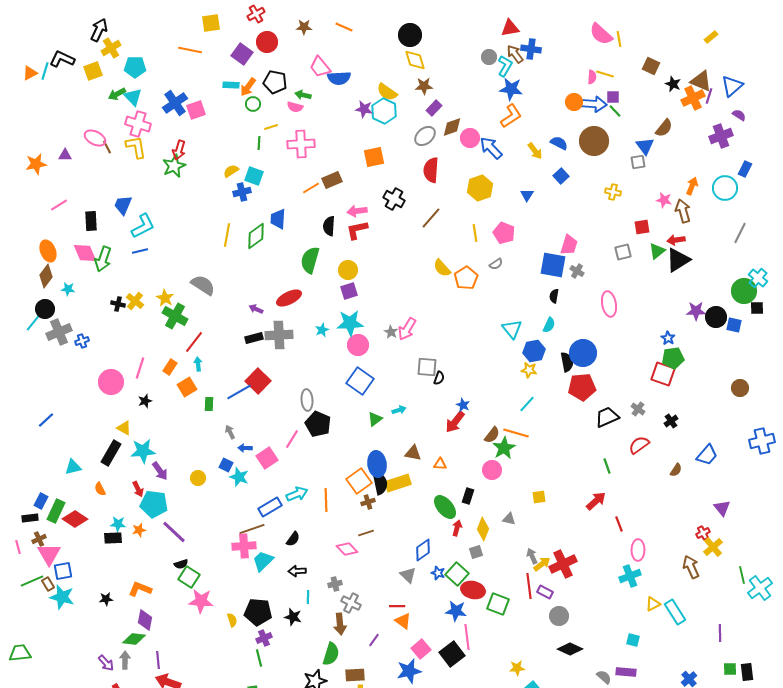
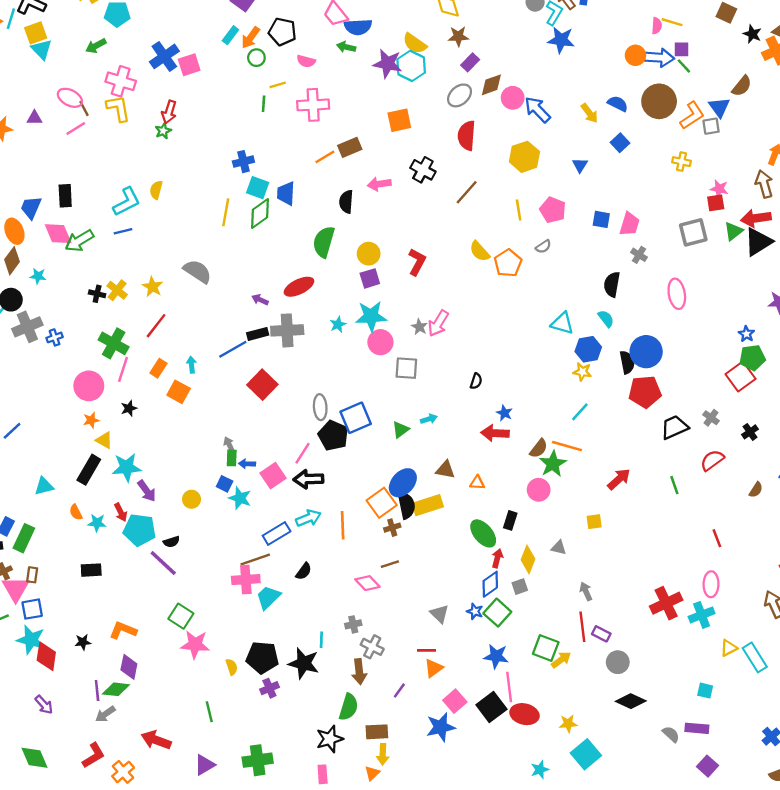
yellow square: (93, 71) -> (36, 33), moved
cyan rectangle: (231, 85) -> (230, 35), turned -56
green arrow: (303, 95) -> (346, 47), moved
cyan triangle: (133, 97) -> (42, 49), moved
purple star: (364, 109) -> (388, 64), size x1.4
orange L-shape: (511, 116) -> (692, 116), moved
green star: (174, 166) -> (163, 131), size x0.6
yellow semicircle: (231, 171) -> (156, 190), moved, turned -42
cyan square: (254, 176) -> (258, 188), moved
pink star: (664, 200) -> (719, 189), moved
pink line: (59, 205) -> (76, 128), moved
blue trapezoid: (123, 205) -> (31, 208), moved
red L-shape: (357, 230) -> (417, 262), moved, turned 130
red arrow: (676, 240) -> (756, 218), size x1.4
gray square: (623, 252) -> (693, 232), size x1.4
green arrow: (103, 259) -> (79, 241), turned 40
blue square: (553, 265) -> (601, 219), moved, size x0.6
black semicircle: (554, 296) -> (612, 284), size x1.5
green cross: (175, 316) -> (114, 343), moved
cyan semicircle: (549, 325) -> (606, 319), turned -63
cyan triangle: (512, 329) -> (562, 323), turned -35
red line: (194, 342) -> (156, 326), moved
gray square: (427, 367) -> (406, 368), moved
red square: (663, 374) -> (741, 376), turned 35
blue square: (360, 381) -> (356, 418), moved, turned 32
orange square: (187, 387) -> (179, 392), turned -30
blue line: (239, 392) -> (233, 349), moved
green rectangle: (209, 404) -> (232, 458), moved
red arrow: (455, 422) -> (495, 433), turned 55
blue ellipse: (377, 464) -> (403, 483), turned 50
red arrow: (596, 501) -> (619, 479), moved
red diamond: (75, 519) -> (46, 656), moved, turned 65
cyan star: (118, 524) -> (97, 523), moved
red line: (619, 524) -> (717, 538), moved
orange star: (139, 530) -> (91, 420), moved
blue diamond: (423, 550) -> (490, 584), moved
black semicircle: (181, 564) -> (171, 542), moved
yellow arrow: (542, 564) -> (561, 660), moved
red cross: (563, 564) -> (666, 603), moved
black arrow: (297, 571) -> (308, 479), moved, size x1.4
brown rectangle: (48, 584) -> (32, 575), moved, turned 40
red ellipse: (473, 590) -> (524, 714), moved
black star: (293, 617) -> (304, 663), size x1.5
orange triangle: (403, 621) -> (434, 668), turned 48
green line: (259, 658) -> (209, 712), moved
gray arrow: (125, 660) -> (105, 714), turned -126
purple line: (158, 660) -> (97, 691), moved
purple arrow: (106, 663) -> (44, 705), moved

